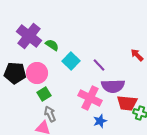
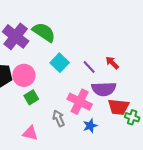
green semicircle: (52, 45) -> (44, 32), moved, size x1.6
red arrow: (137, 55) -> (112, 63), moved
gray arrow: (50, 114) -> (59, 118), moved

